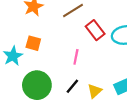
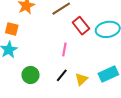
orange square: (33, 43) -> (12, 29), moved
green circle: (37, 85) -> (30, 75), size x0.7

